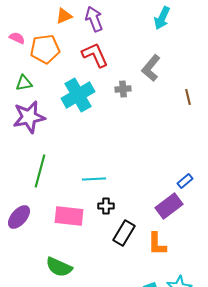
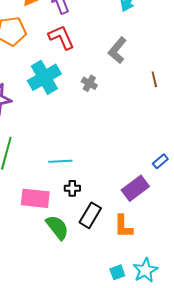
gray cross: (123, 89) -> (89, 83), moved, turned 35
blue rectangle: (185, 181) -> (160, 161), moved
green semicircle: (59, 267) -> (57, 227), moved, turned -152

